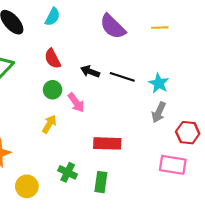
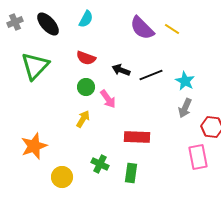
yellow line: (160, 28) -> (172, 29), moved, turned 35
red semicircle: (53, 59) -> (86, 58), turned -42
black line: (122, 77) -> (151, 75), turned -40
pink rectangle: (173, 165) -> (198, 157), turned 70

